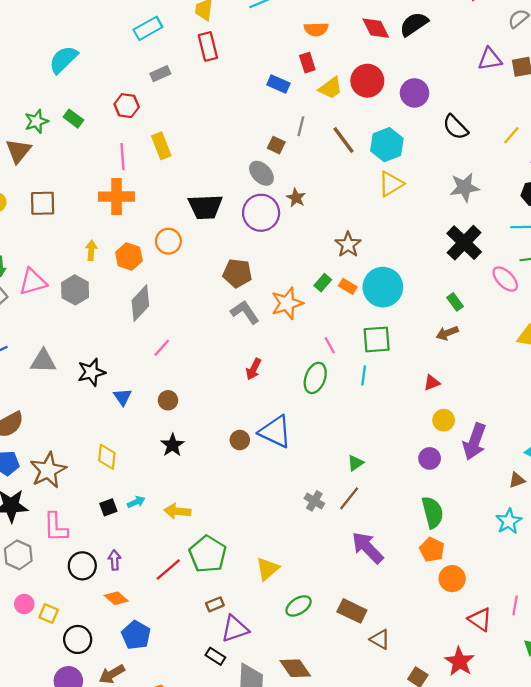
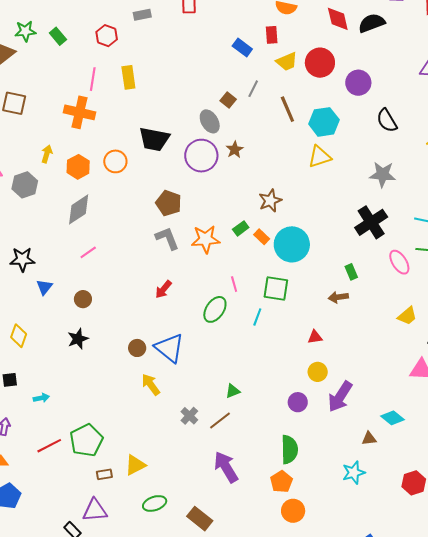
cyan arrow: (136, 502) -> (41, 398), moved
yellow arrow: (177, 511) -> (151, 384), moved, turned 35
brown rectangle: (215, 604) -> (104, 474), moved

